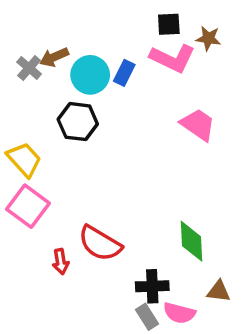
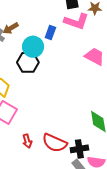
cyan circle: (90, 75) -> (33, 47), moved
red semicircle: (100, 243) -> (55, 143), moved

